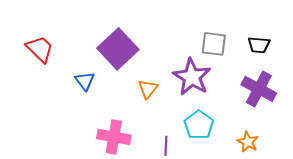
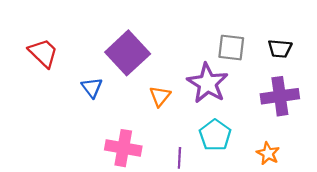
purple cross: (259, 89) -> (280, 96), turned -36

